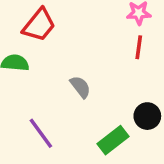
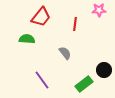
red line: (139, 47) -> (75, 24), moved

